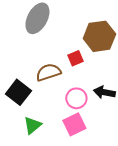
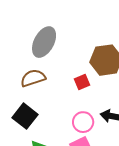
brown semicircle: (48, 72) -> (33, 78), moved

